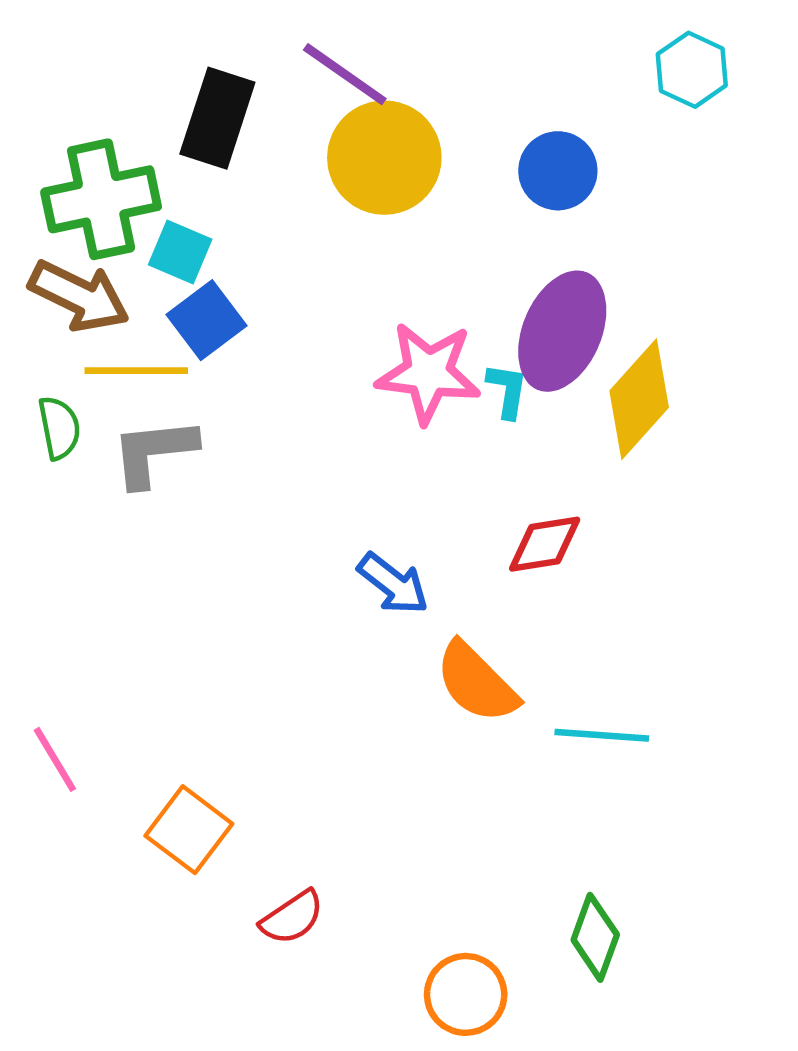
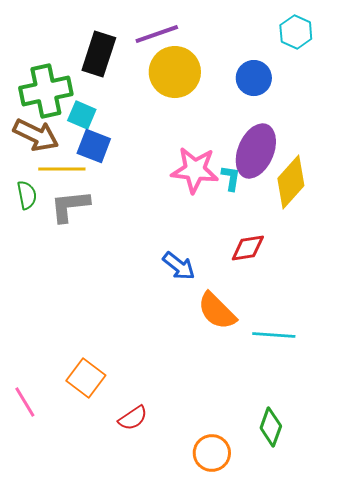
cyan hexagon: (692, 70) -> (296, 32), moved
purple line: (345, 74) -> (157, 34), turned -54
blue square: (206, 320) -> (94, 146), turned -32
pink line: (55, 759) -> (25, 402), moved

